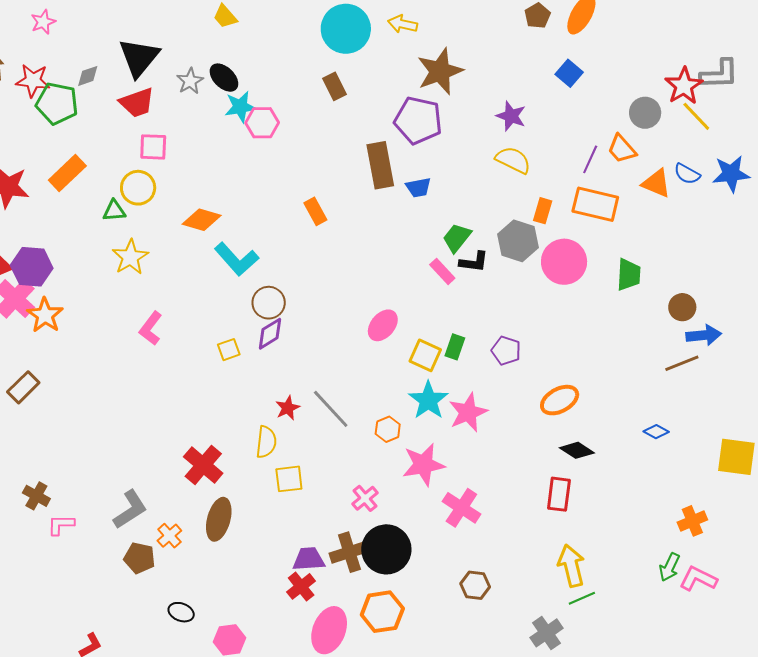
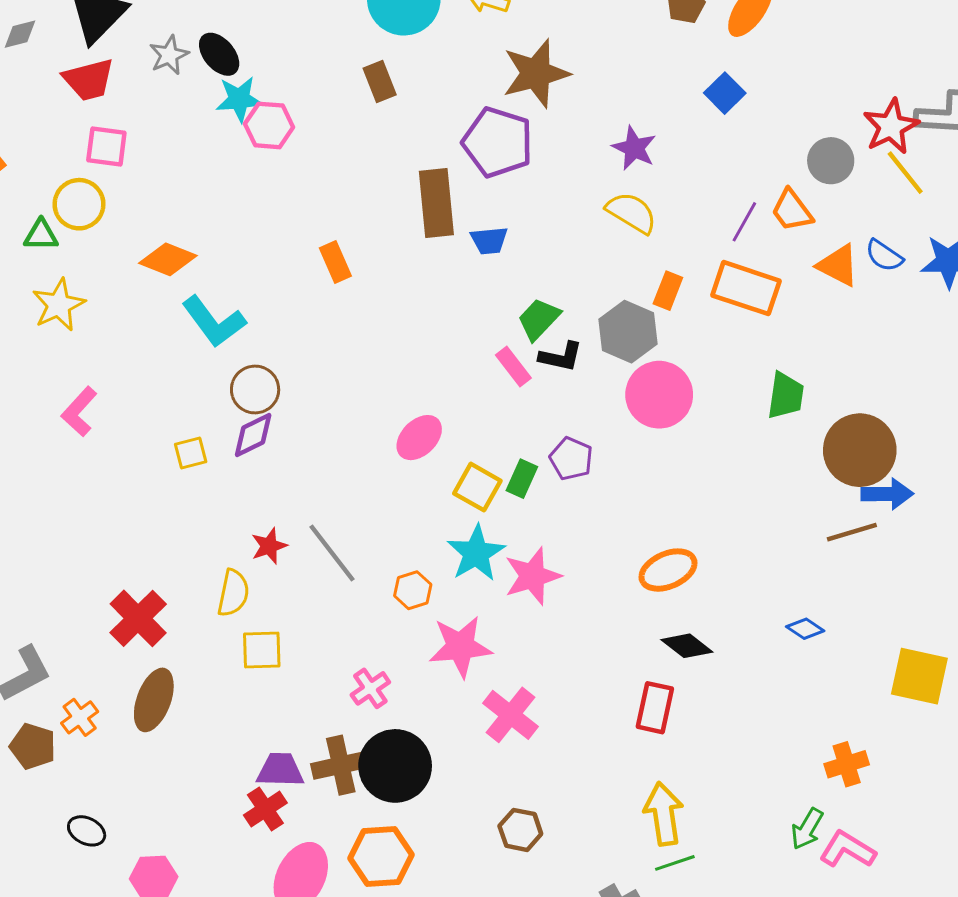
pink circle: (564, 262) -> (659, 395), moved
brown circle: (682, 307) -> (860, 450), size x1.8
purple pentagon: (506, 351) -> (571, 459), moved

